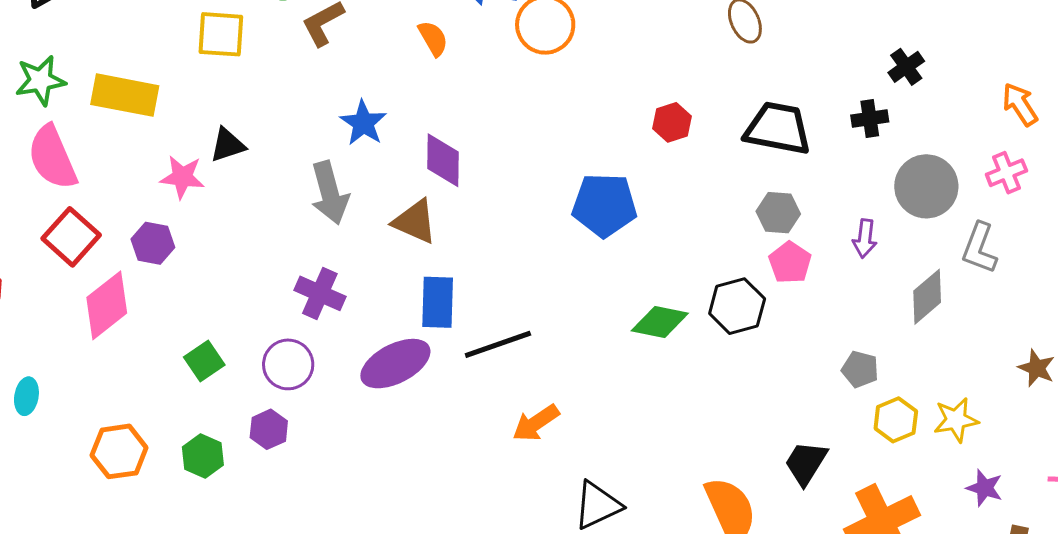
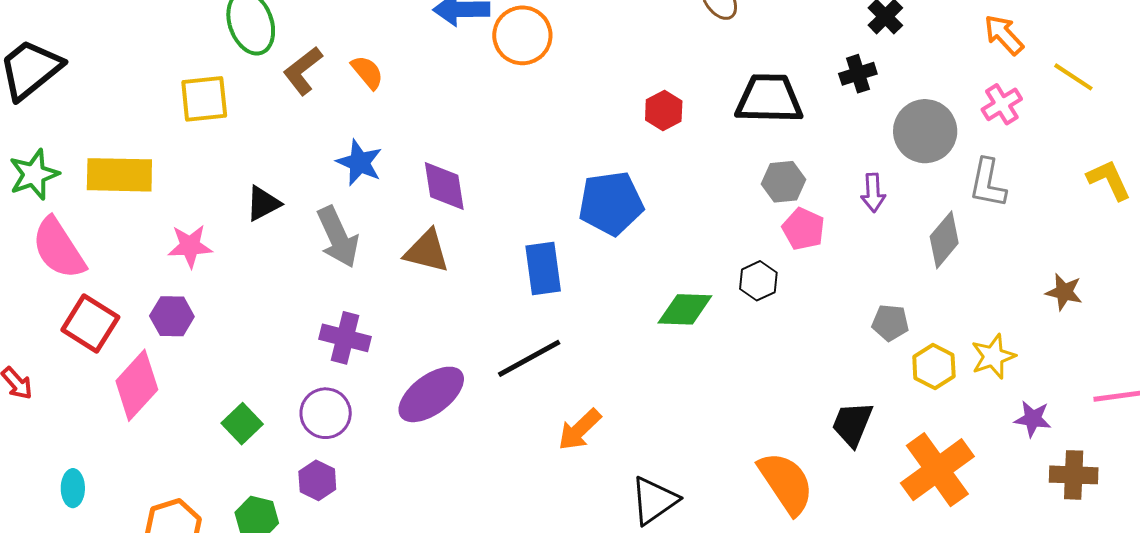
orange semicircle: (433, 38) -> (367, 72), moved
black triangle: (228, 145) -> (263, 203), moved
blue rectangle: (438, 302) -> (543, 268), moved
black hexagon: (737, 306) -> (758, 281), size x0.7

